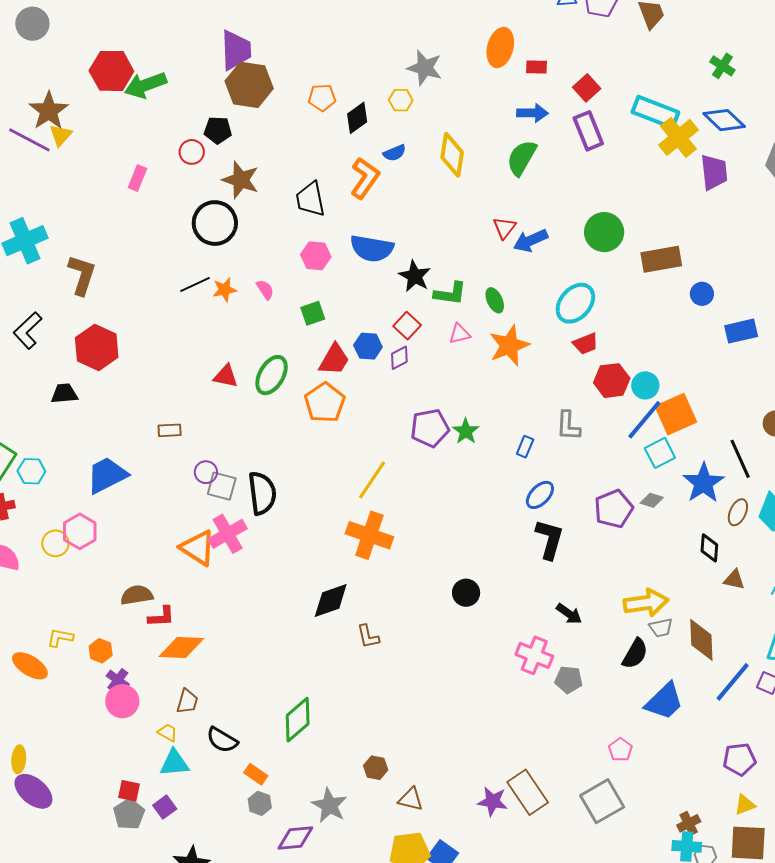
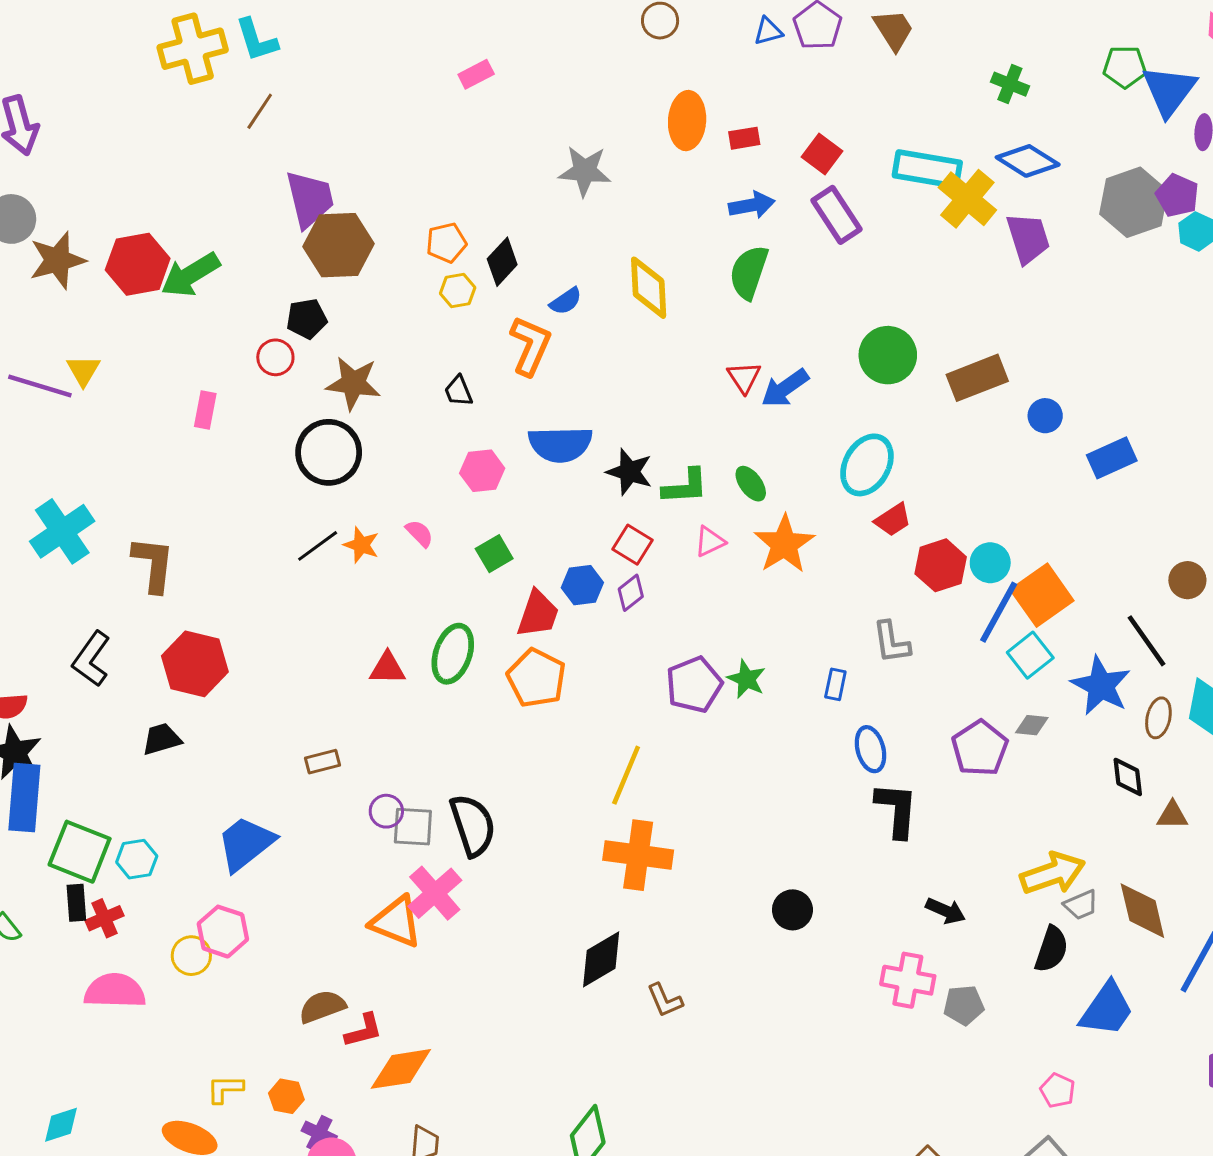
yellow hexagon: (401, 100) -> (458, 291), moved
brown star: (49, 111) -> (57, 260), moved, turned 30
black trapezoid: (310, 199) -> (458, 391), size x0.6
orange star: (225, 290) -> (361, 545), turned -30
blue ellipse: (540, 495) -> (870, 749), turned -48

